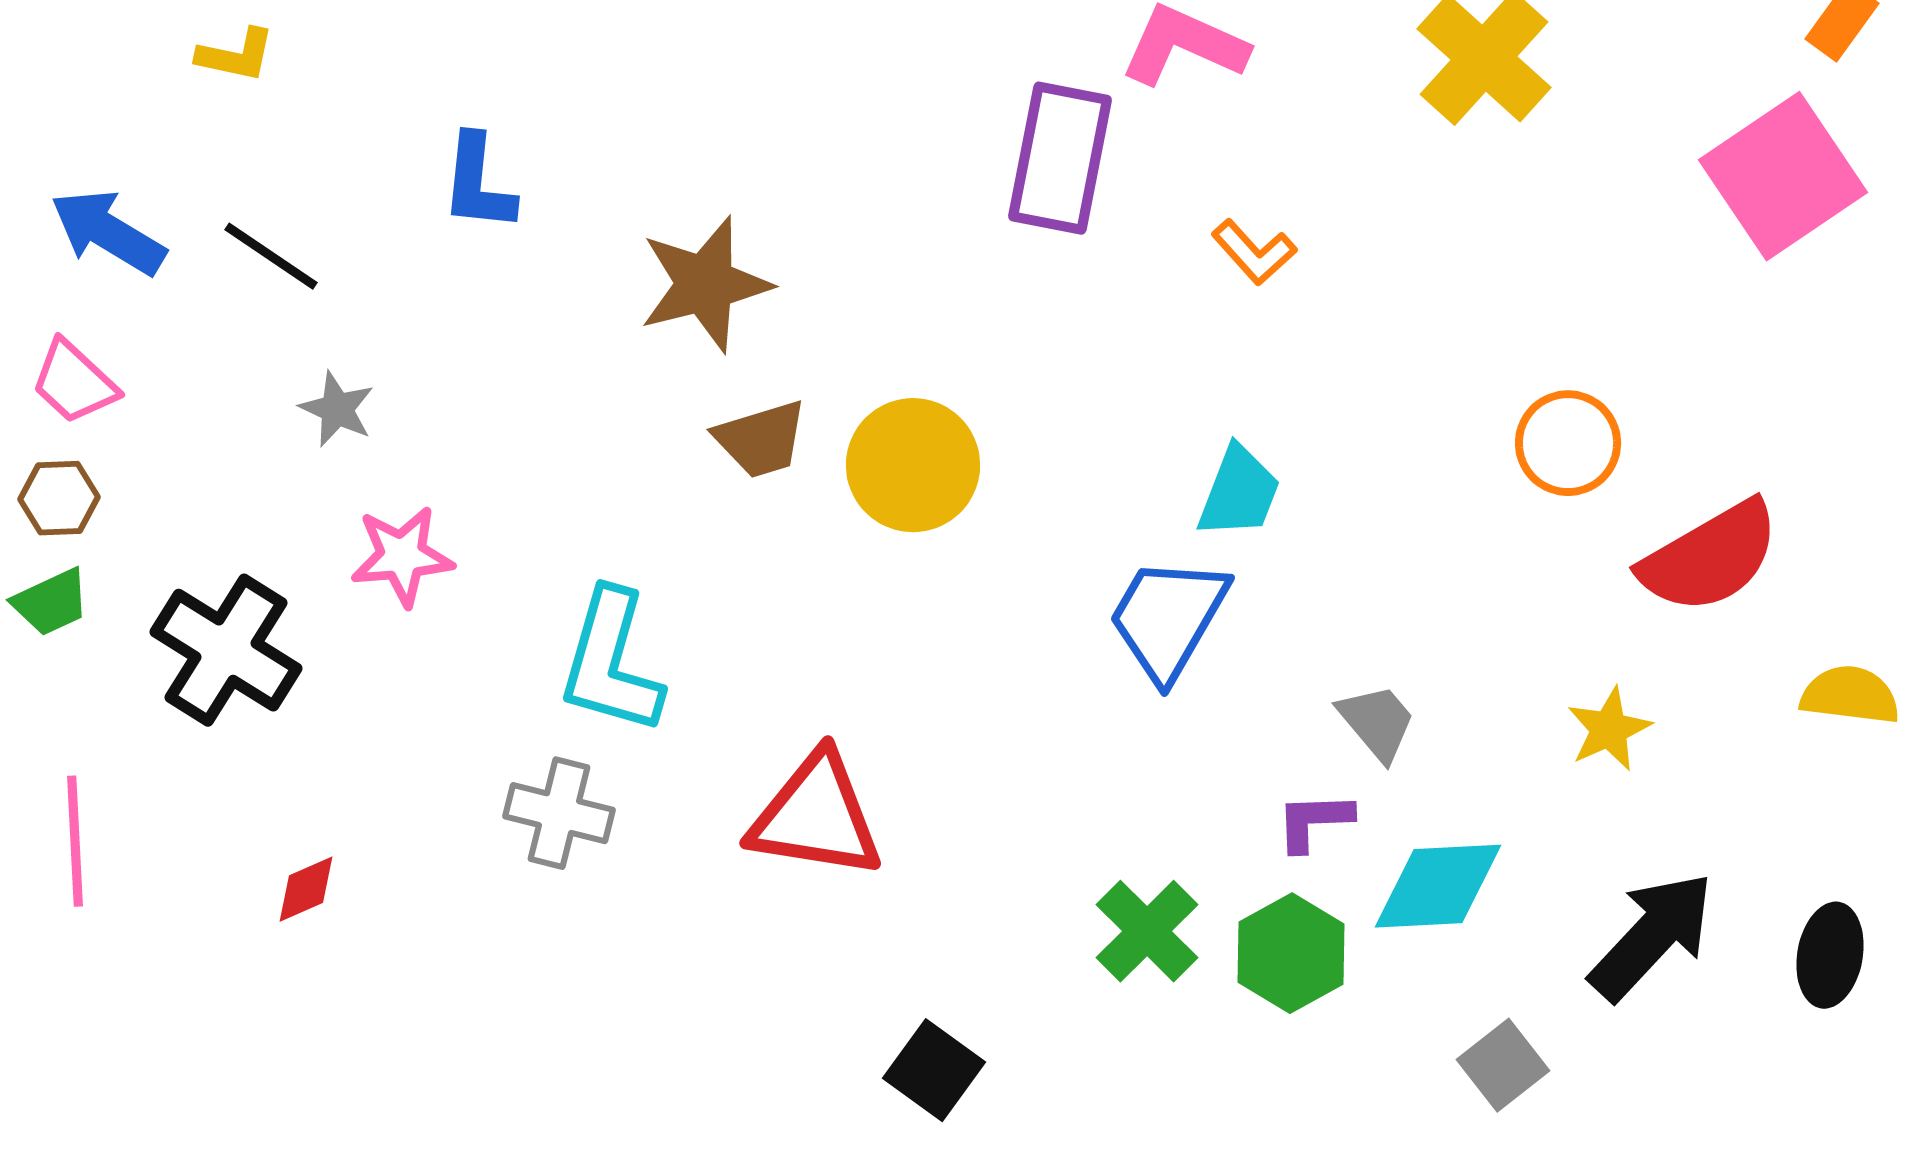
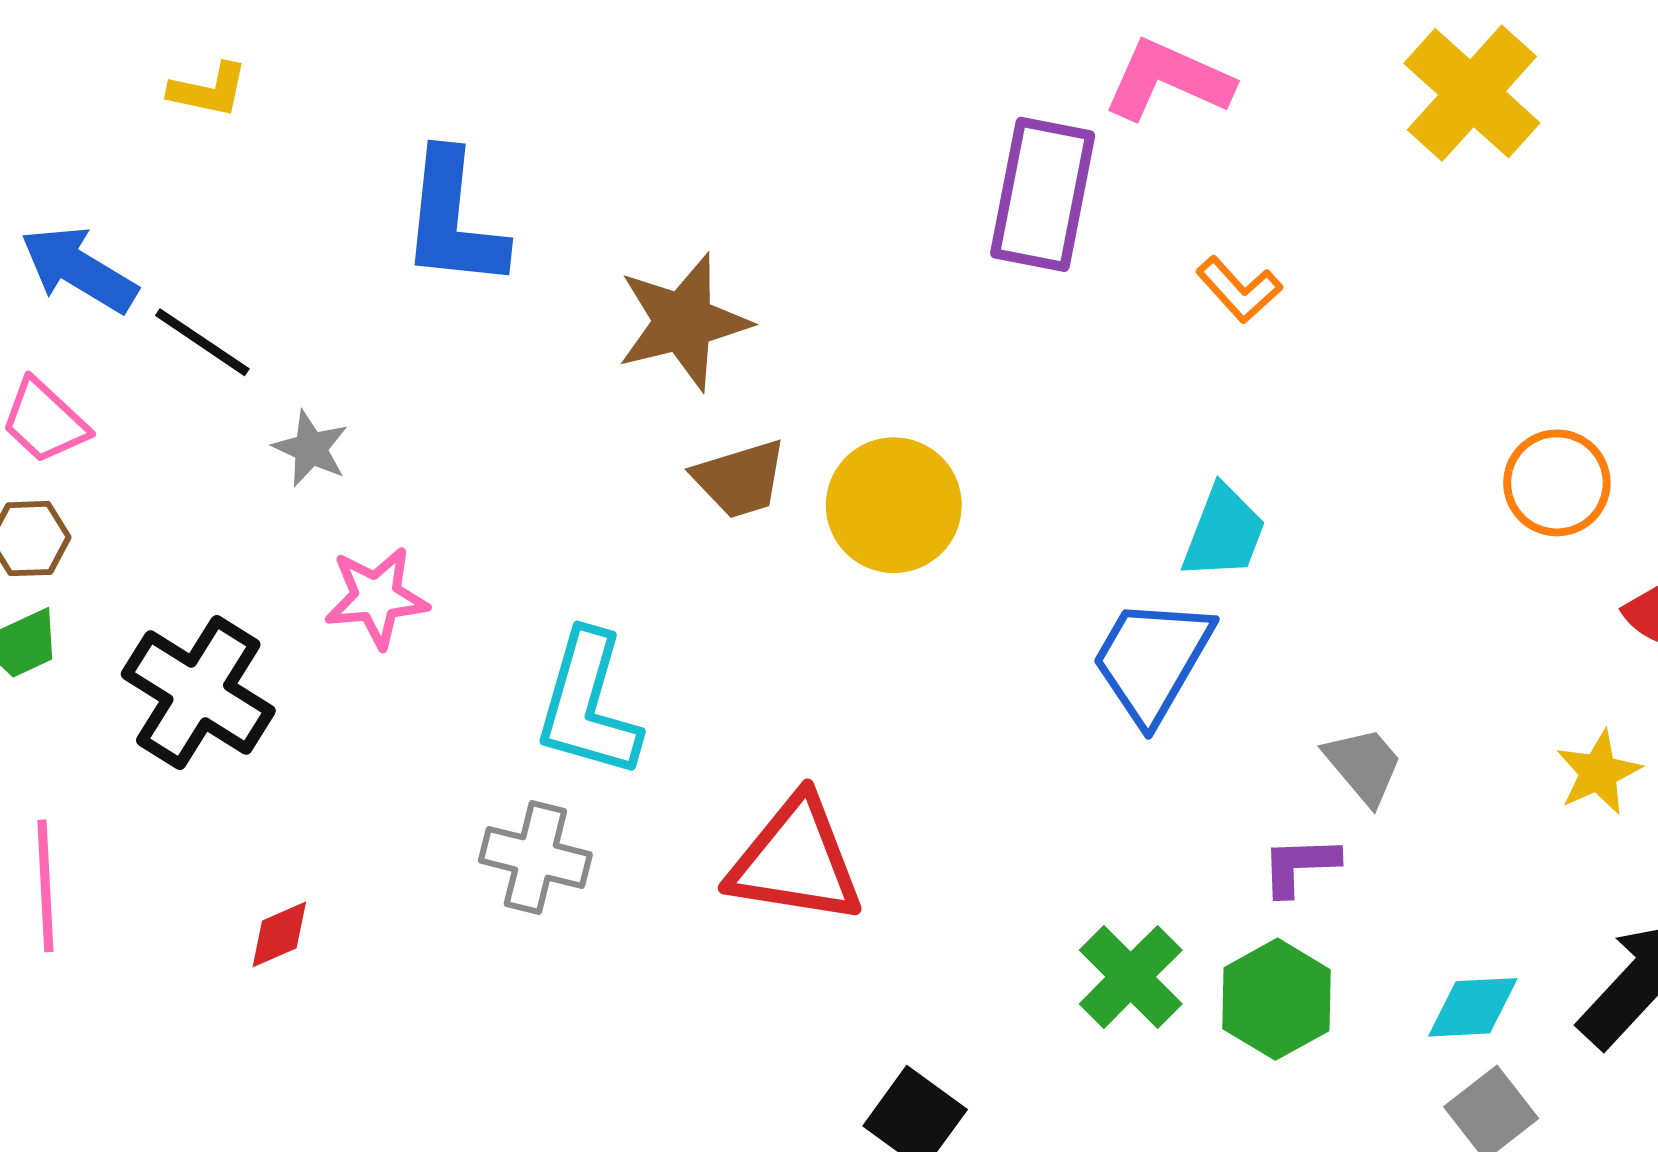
blue L-shape: (478, 183) -> (453, 220), size x1.4
black line: (271, 256) -> (202, 342), moved
cyan diamond: (1438, 886) -> (1473, 1007), moved, size x0.7

